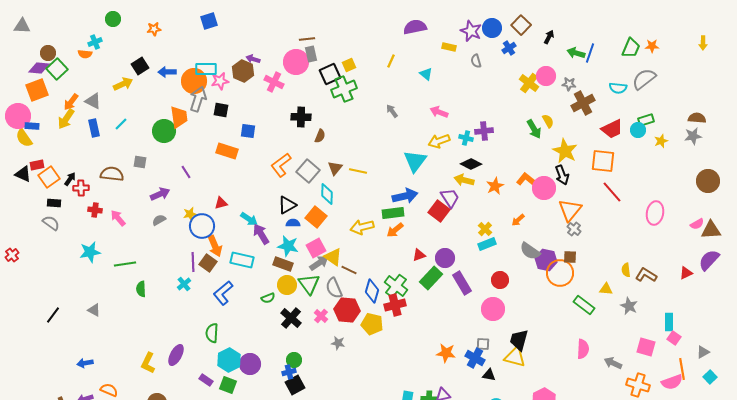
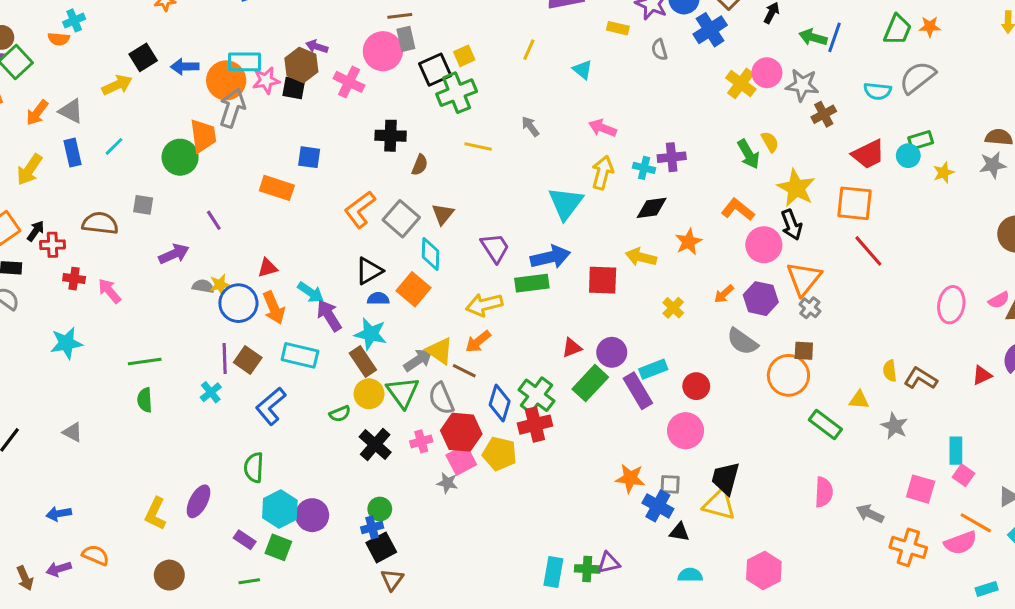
blue cross: (509, 48) -> (710, 30), size x1.5
gray star: (569, 84) -> (802, 85), size x1.5
brown cross: (583, 103) -> (824, 114), size x0.7
black square: (221, 110) -> (294, 88), moved
yellow arrow: (66, 119) -> (29, 169), moved
yellow arrow: (439, 141) -> (603, 173), turned 125
black diamond: (471, 164) -> (652, 208), turned -35
yellow line: (358, 171) -> (478, 146), moved
yellow arrow: (464, 180) -> (641, 257), moved
orange L-shape: (527, 180) -> (738, 209), moved
purple trapezoid: (450, 198) -> (495, 248), moved
red square: (439, 211) -> (603, 280), turned -35
pink ellipse: (655, 213) -> (951, 305), moved
gray semicircle: (159, 220) -> (203, 286), moved, turned 40
orange arrow: (395, 230) -> (478, 342), moved
cyan rectangle: (487, 244) -> (653, 369), moved
orange arrow: (215, 246) -> (274, 308), moved
pink square: (316, 248) -> (461, 460), moved
purple hexagon: (546, 260) -> (761, 299), moved
green line: (125, 264) -> (145, 362), moved
brown rectangle: (283, 264) -> (363, 362), turned 36
pink cross: (321, 316) -> (421, 441), turned 32
orange star: (446, 353) -> (630, 478), moved
orange line: (682, 369) -> (976, 523), turned -50

